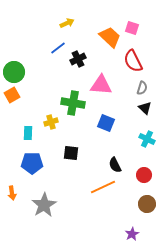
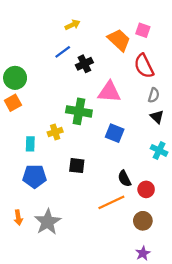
red circle: (144, 175) -> (146, 189), moved
orange arrow: (12, 193) -> (18, 218), moved
brown circle: (147, 204) -> (143, 221), moved

